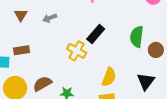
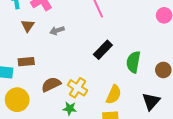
green semicircle: (137, 37) -> (133, 62), moved
yellow cross: (77, 51) -> (77, 88), moved
brown semicircle: (42, 84) -> (51, 84), moved

